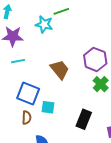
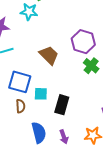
black rectangle: (84, 119) -> (62, 105), moved

